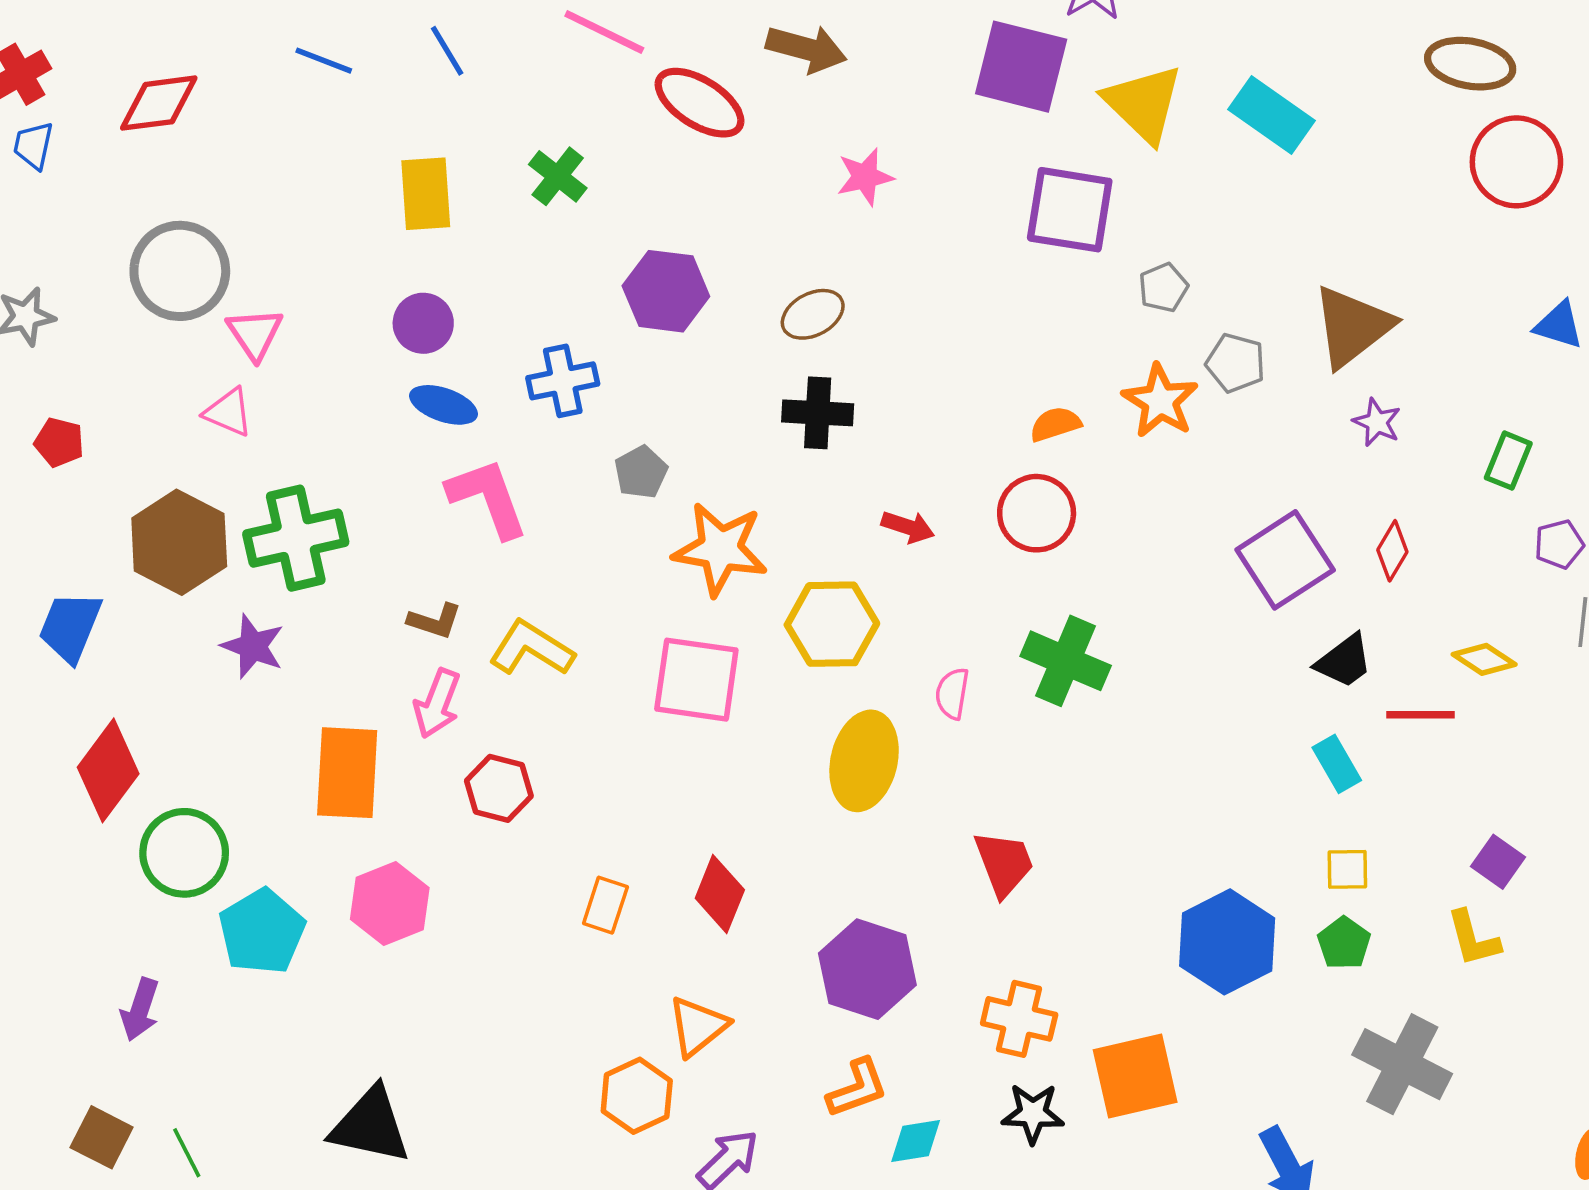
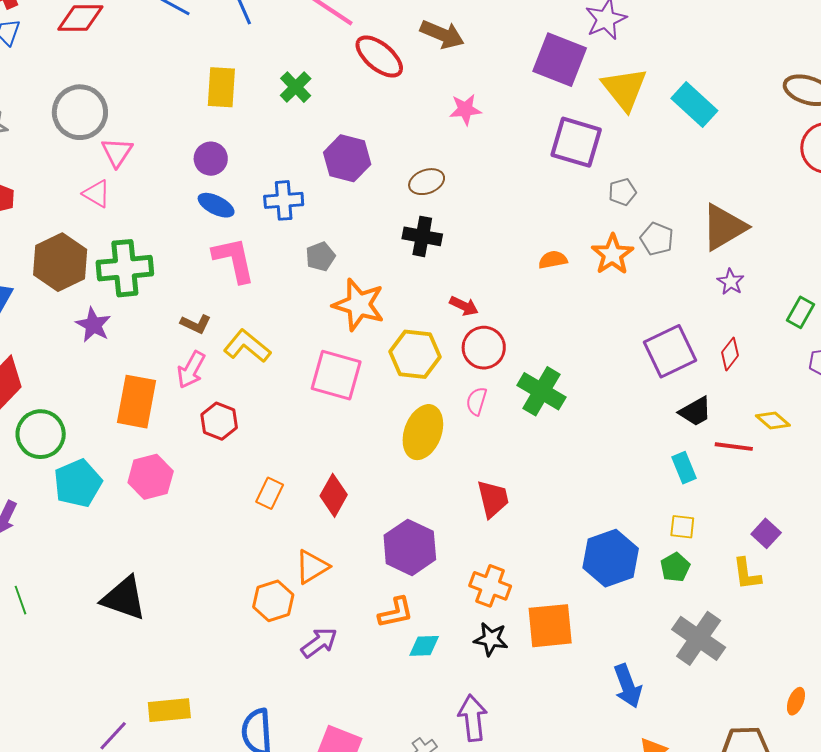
red circle: (1037, 513) -> (484, 348), moved

